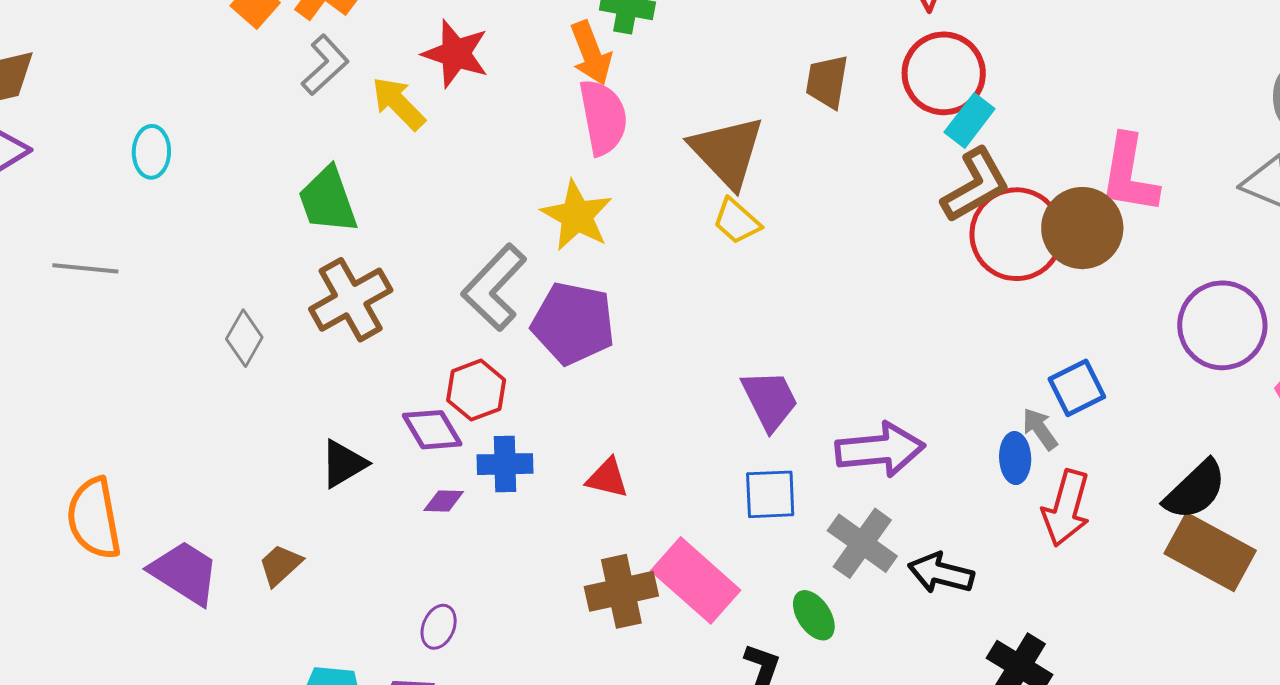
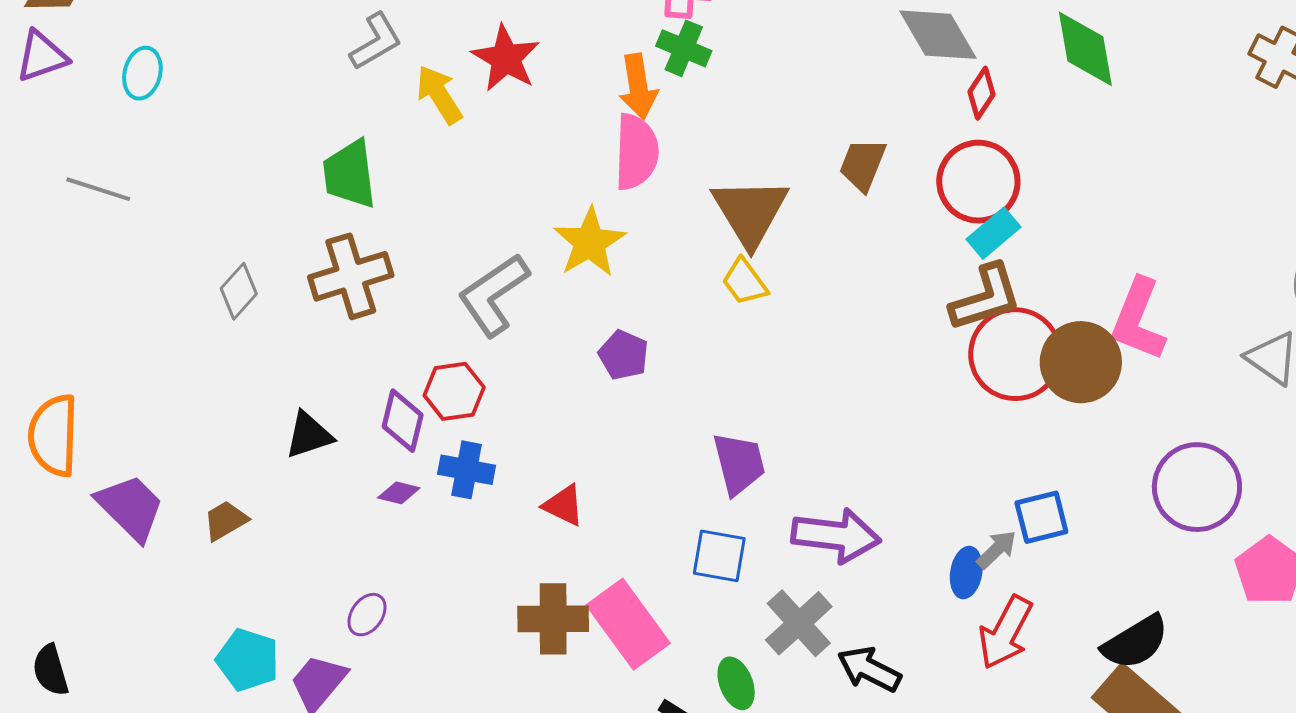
cyan ellipse: (151, 152) -> (142, 73), moved
purple pentagon: (573, 323) -> (624, 355), moved, size x0.6
gray arrow: (1040, 429) -> (997, 549), turned 69
purple diamond: (432, 430) -> (403, 421), turned 32

